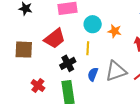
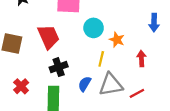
red trapezoid: (55, 38) -> (49, 37), turned -85
yellow line: (88, 48) -> (101, 59), moved

